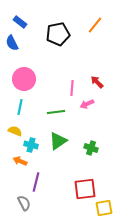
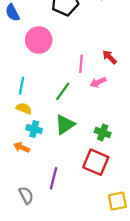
pink circle: (24, 79) -> (39, 40), moved
green line: (56, 112) -> (63, 91), turned -48
yellow semicircle: (15, 131) -> (24, 109), moved
purple line: (36, 182) -> (54, 178), moved
red square: (85, 189) -> (96, 162), moved, turned 30

